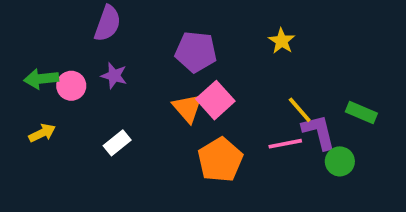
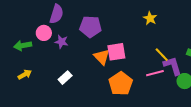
purple pentagon: (196, 52) -> (90, 27), moved
pink circle: (71, 86) -> (44, 33), moved
pink square: (215, 100) -> (116, 52), turned 36

